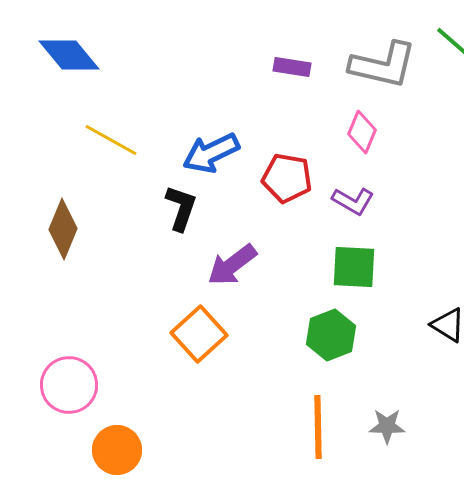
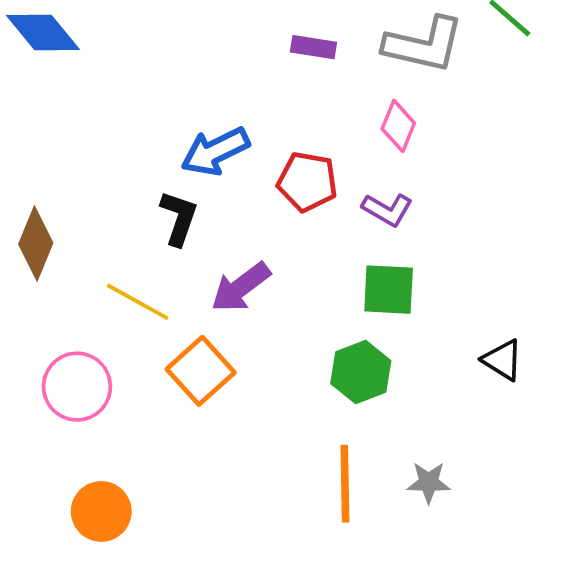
yellow line: (111, 140) -> (138, 302), moved
pink circle: (69, 385) -> (77, 387), moved

